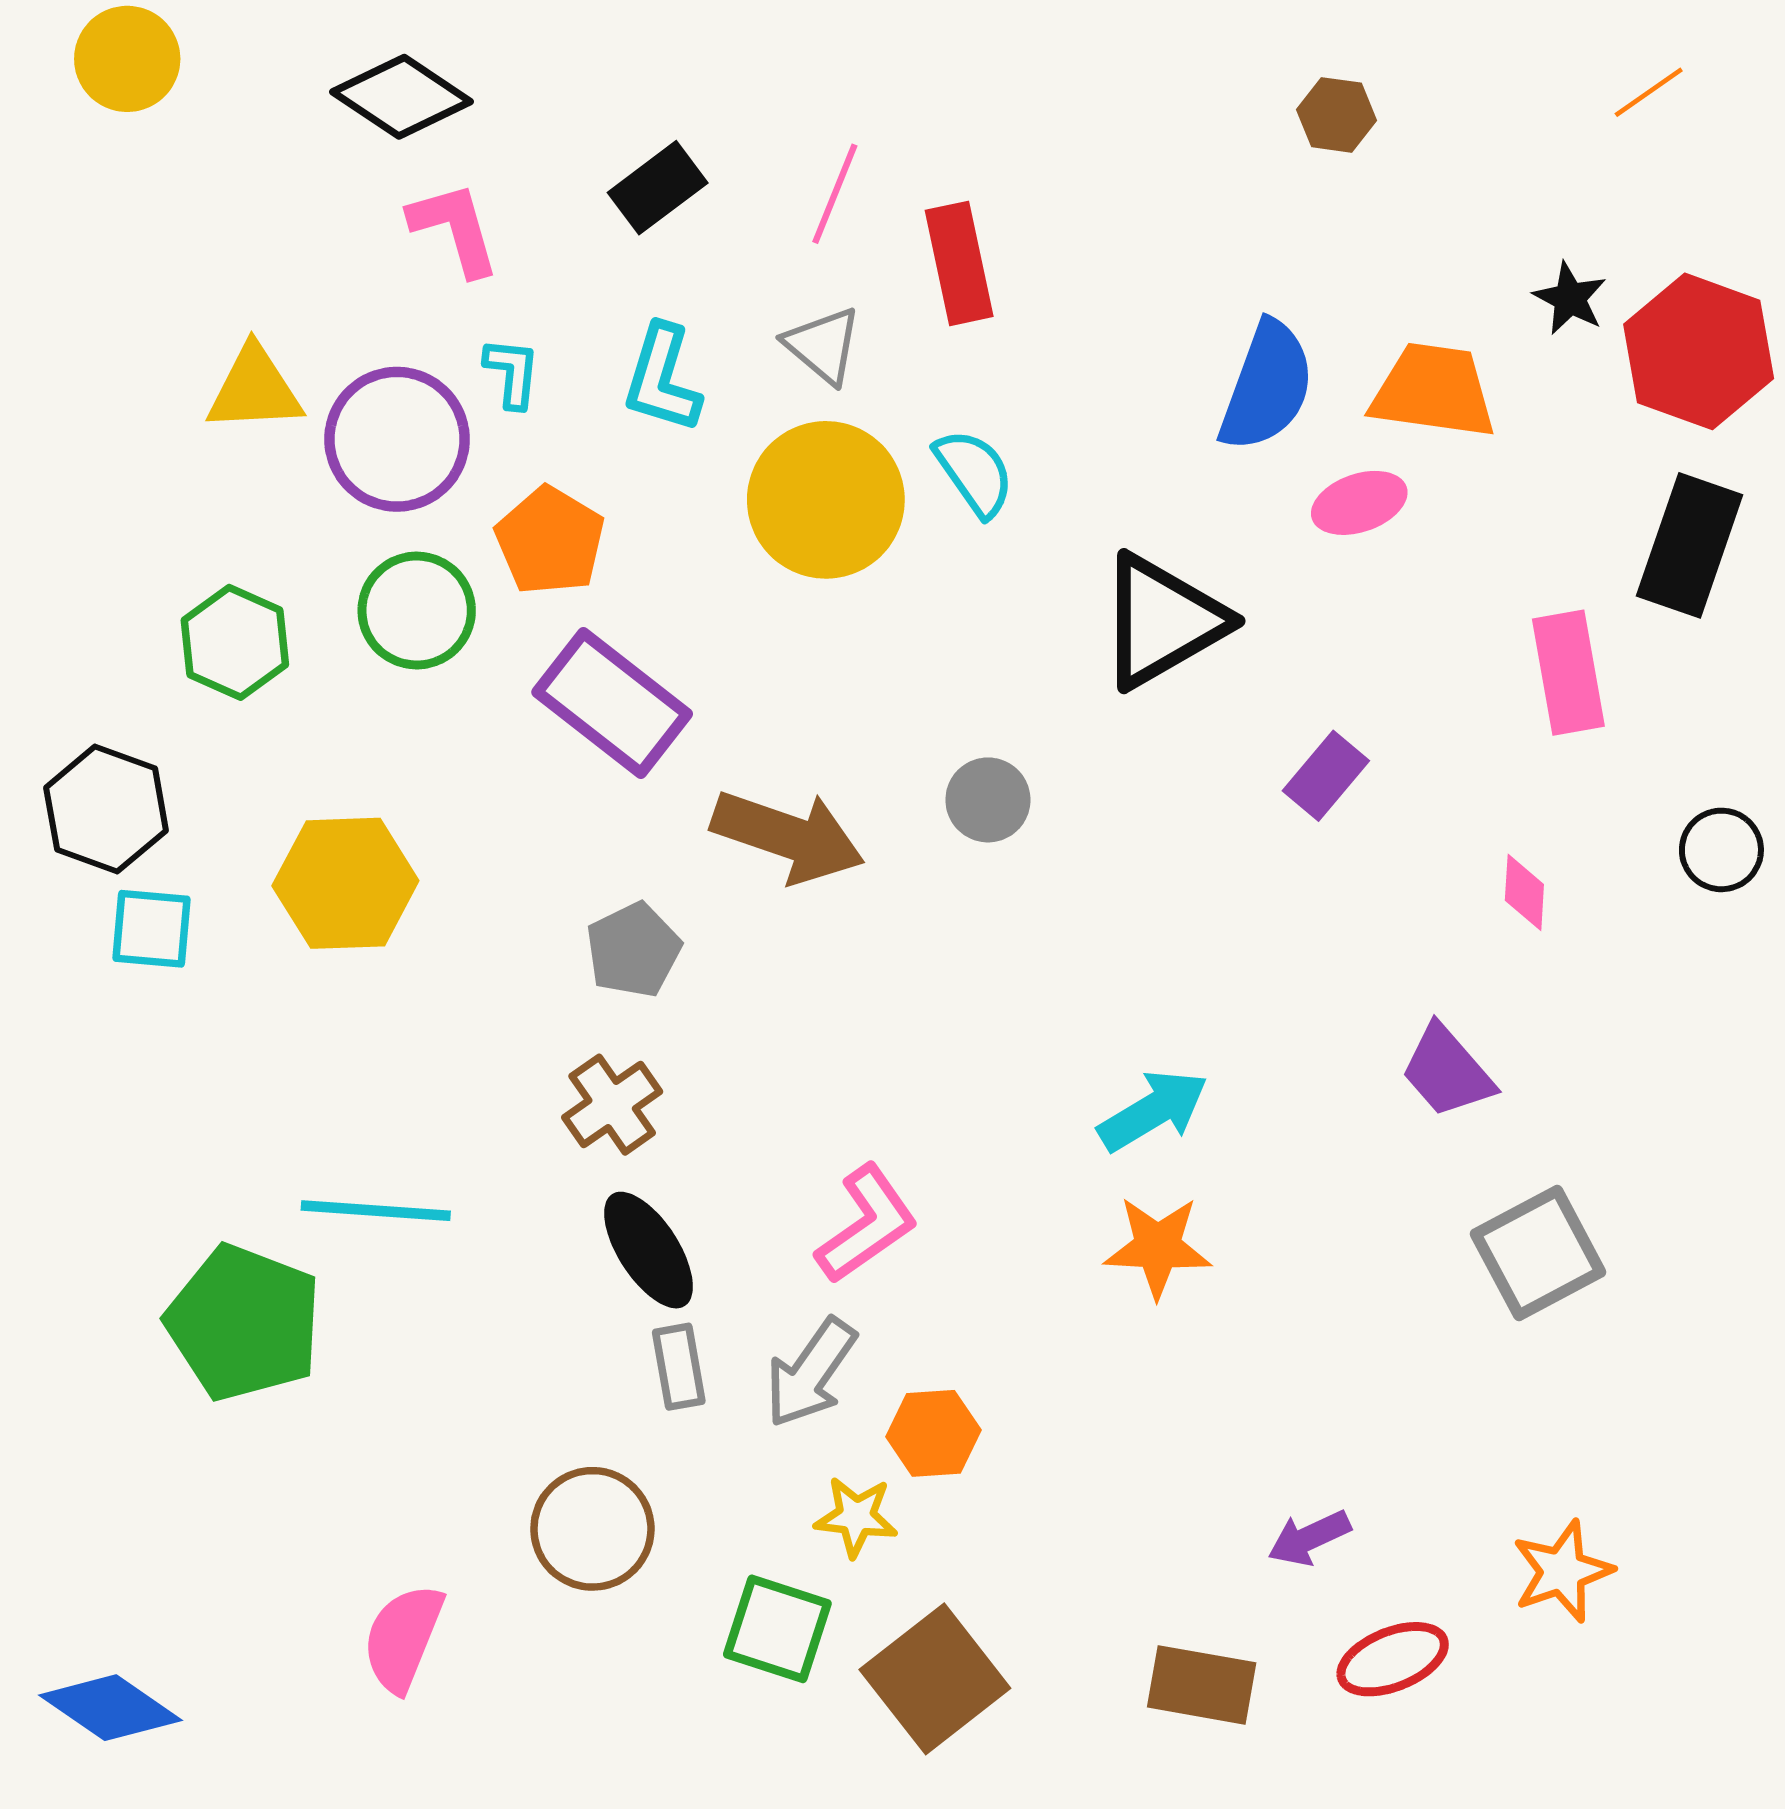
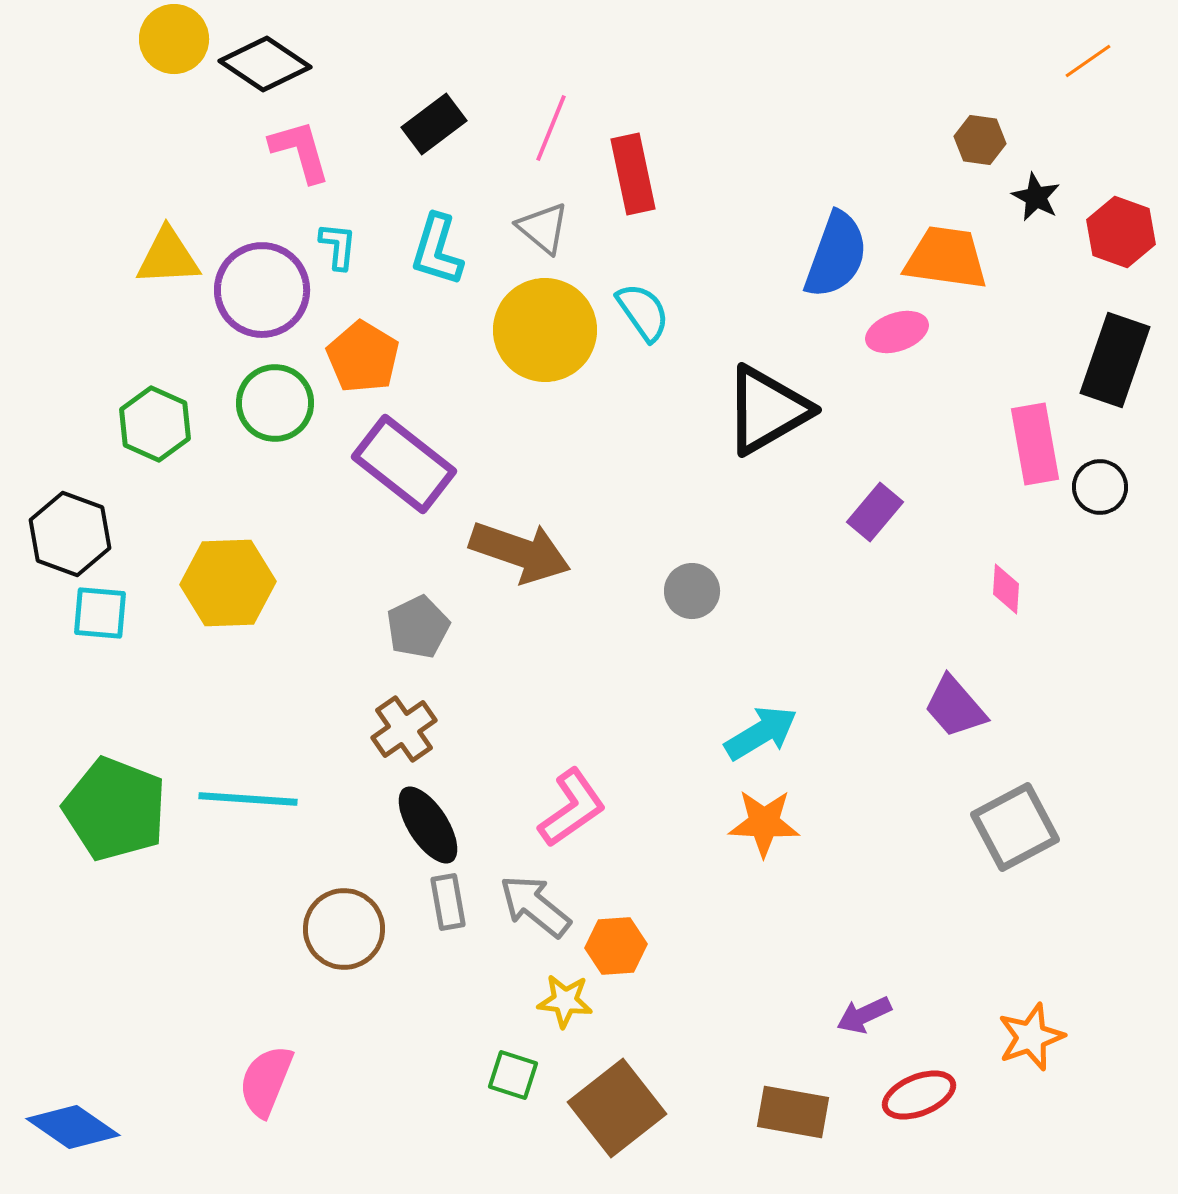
yellow circle: (127, 59) -> (174, 39), moved
brown hexagon: (1337, 115) -> (980, 140), moved
red hexagon: (1699, 351) -> (1121, 232), size x0.7
gray circle: (988, 800) -> (692, 591), moved
black circle: (1721, 850) -> (1100, 487), moved
green pentagon: (244, 1323) -> (115, 809), moved
gray arrow: (811, 1373) -> (535, 906), turned 94
brown circle: (592, 1529) -> (344, 929), moved
green square: (777, 1629) -> (513, 1075), size x0.7

